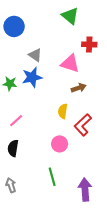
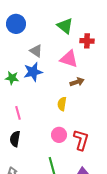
green triangle: (70, 16) -> (65, 26), moved
pink line: (16, 121) -> (18, 113), turned -64
red L-shape: (83, 125) -> (81, 140), moved, turned 150

